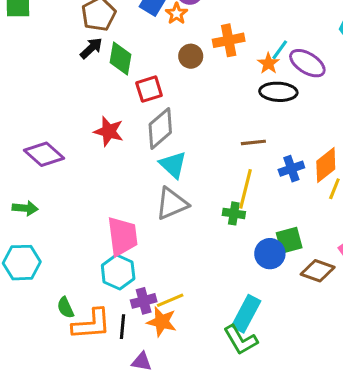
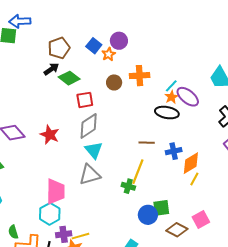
green diamond: (120, 59) -> (69, 78), turned -70
orange star: (268, 63) -> (171, 97), moved
red star: (109, 131) -> (50, 135), moved
blue cross: (291, 169) -> (174, 151), moved

